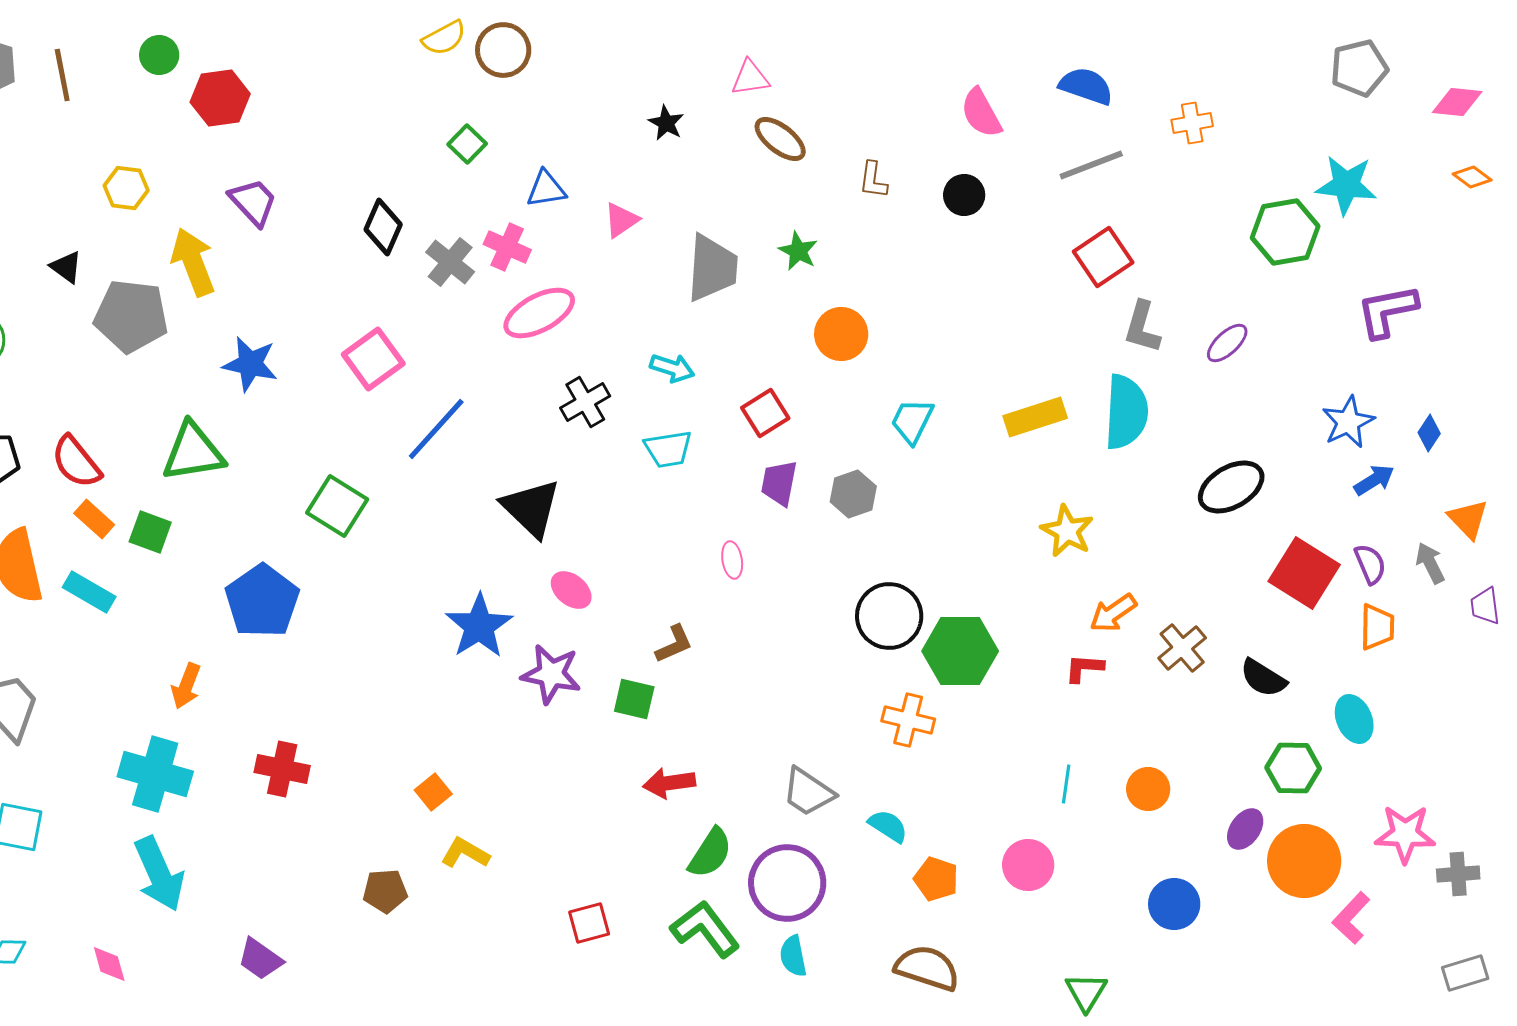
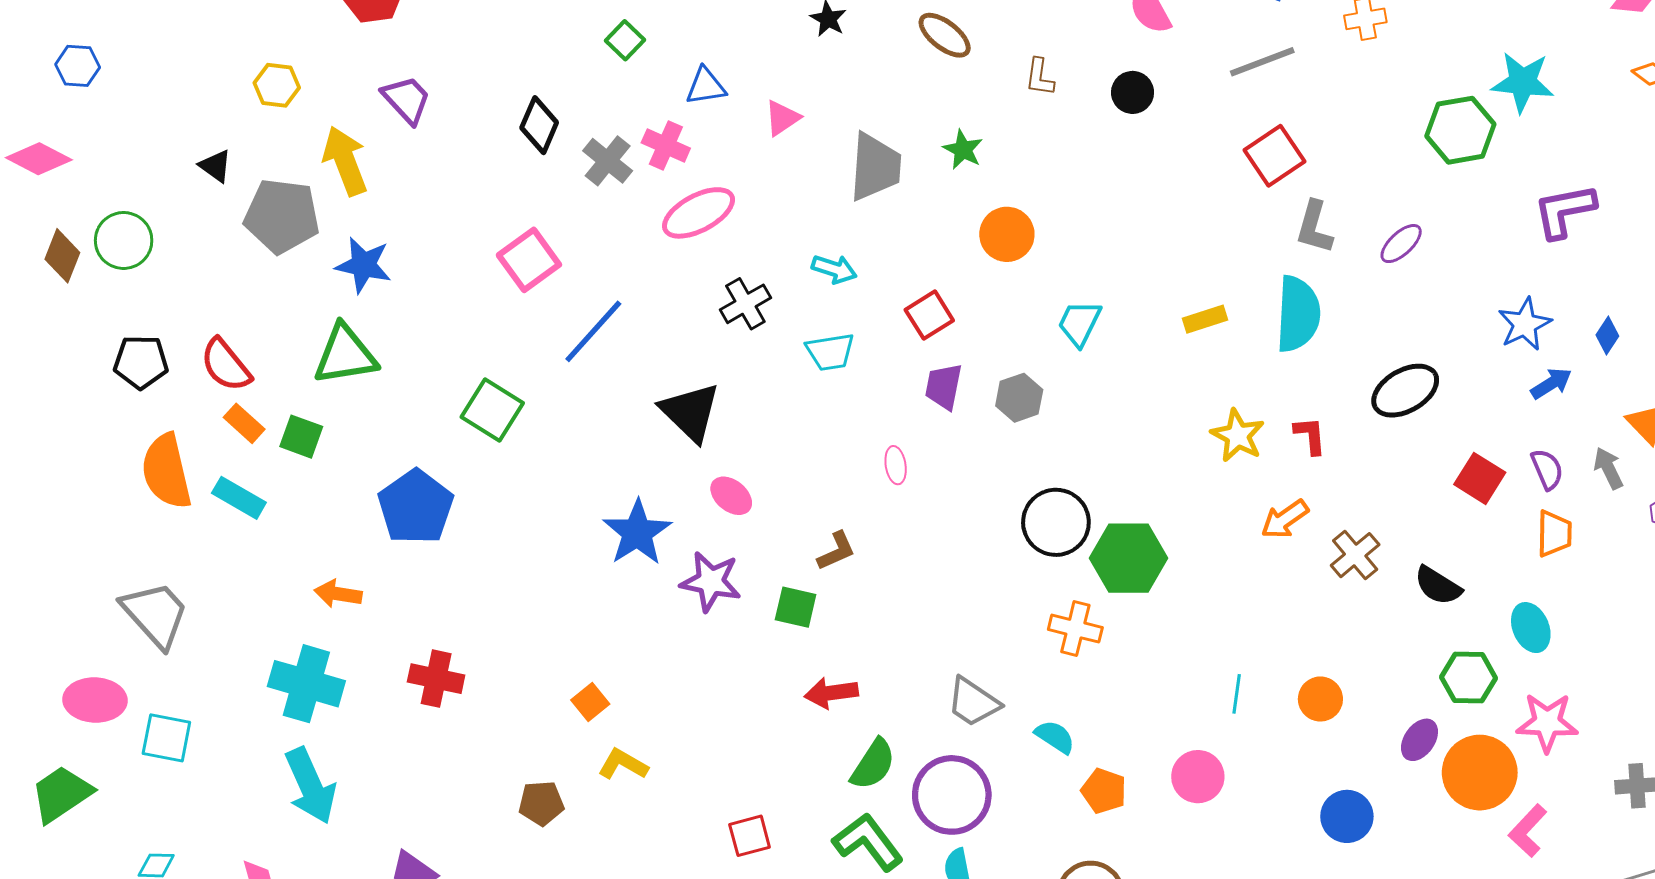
blue star: (250, 364) -> (364, 265), moved
yellow rectangle: (1035, 417) -> (1205, 319), size x0.7
red square: (1304, 573) -> (1480, 478), size x0.7
red L-shape: (1084, 668) -> (1310, 436), moved, turned 81
orange arrow: (186, 686) -> (338, 594), turned 78
pink star: (1405, 834) -> (1547, 722), moved

